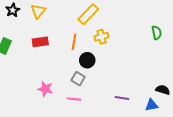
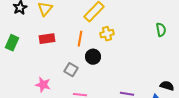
gray square: (78, 79) -> (71, 70), moved
pink star: (45, 89) -> (43, 85), moved

